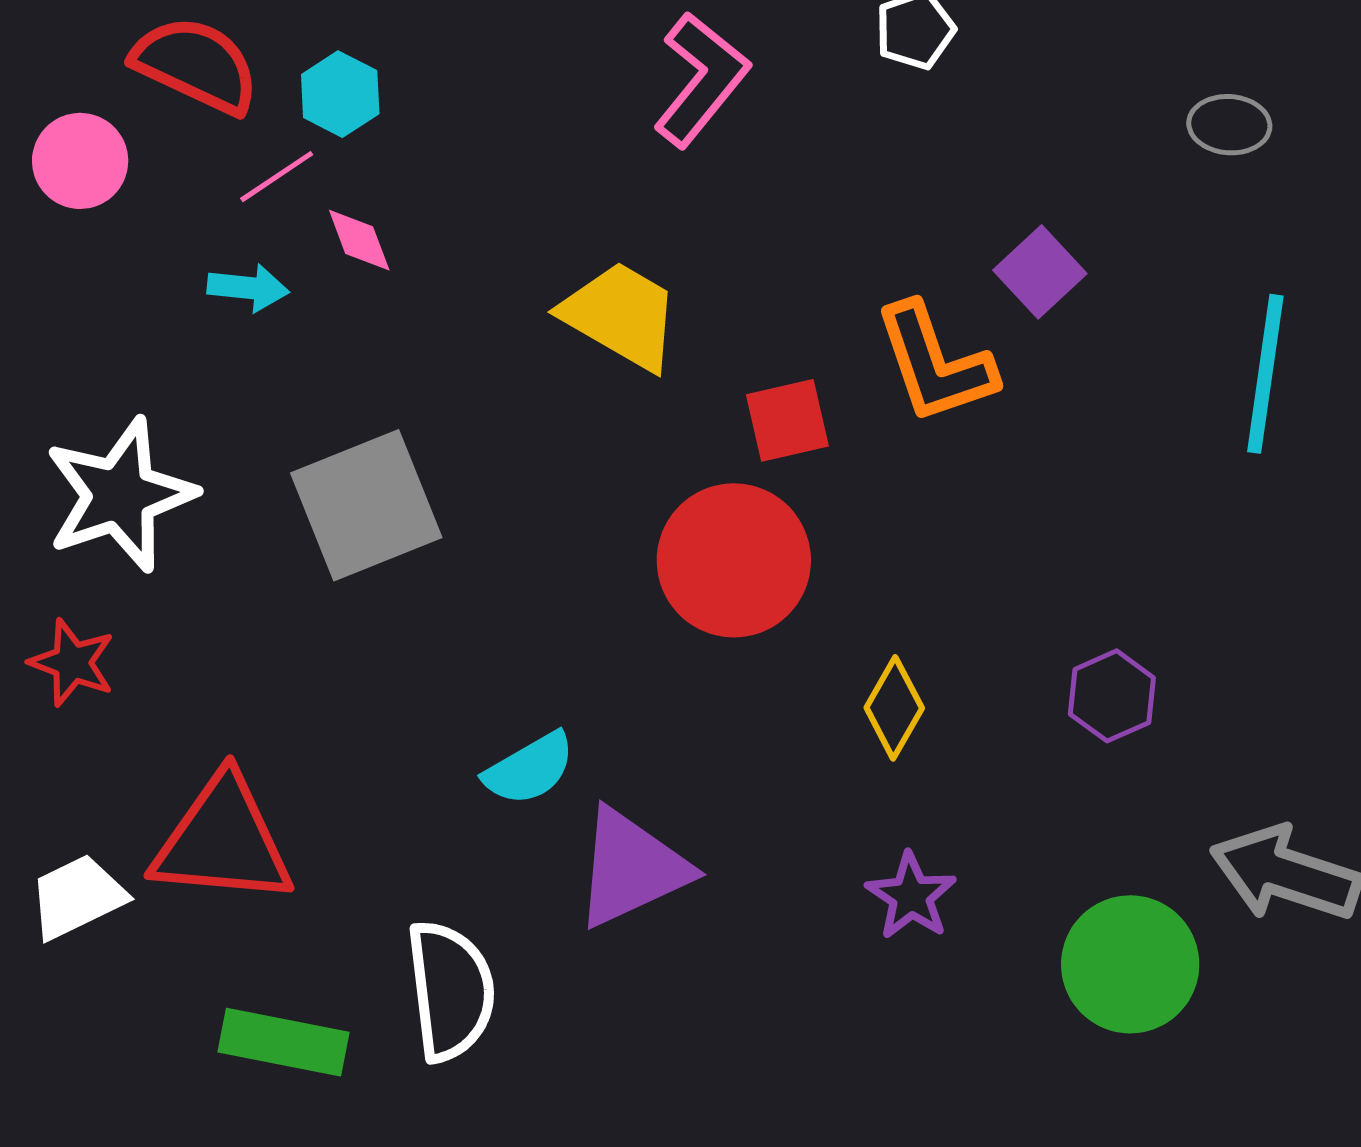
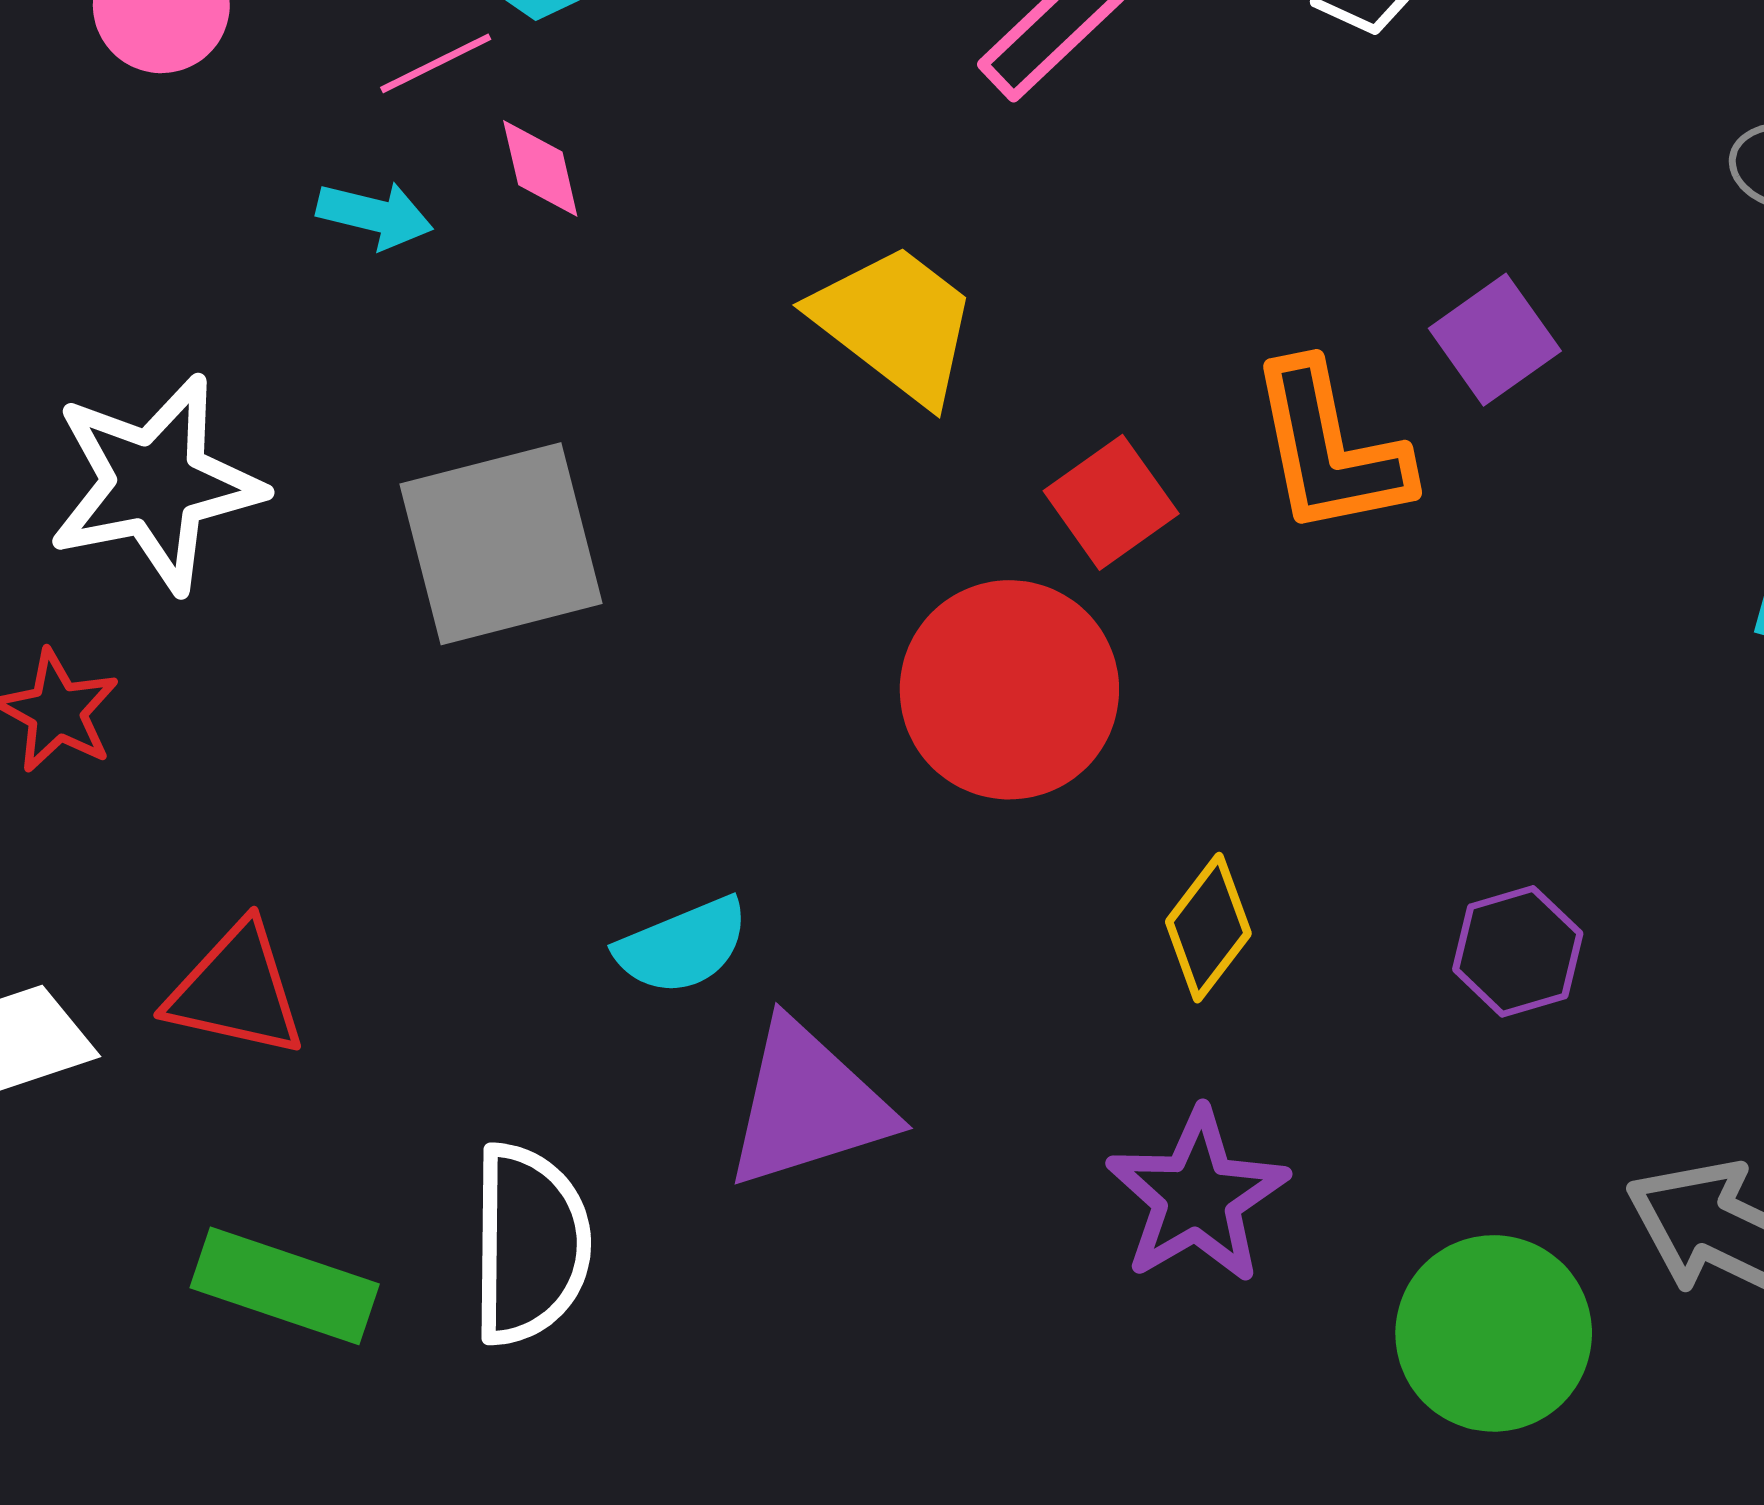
red square: (787, 420) -> (1111, 502), turned -30
red triangle: (223, 841) -> (236, 991), size x0.7
purple star: (911, 896) -> (1197, 1196), size x1.4

